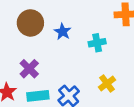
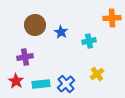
purple cross: (29, 69) -> (25, 57), moved, turned 35

